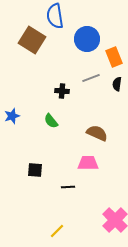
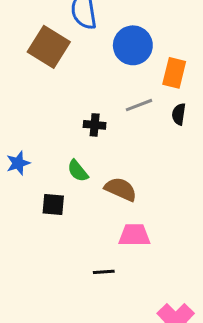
orange rectangle: (114, 57) -> (174, 73), turned 36
brown semicircle: (97, 133) -> (121, 189), moved
black square: (35, 170) -> (53, 204), moved

